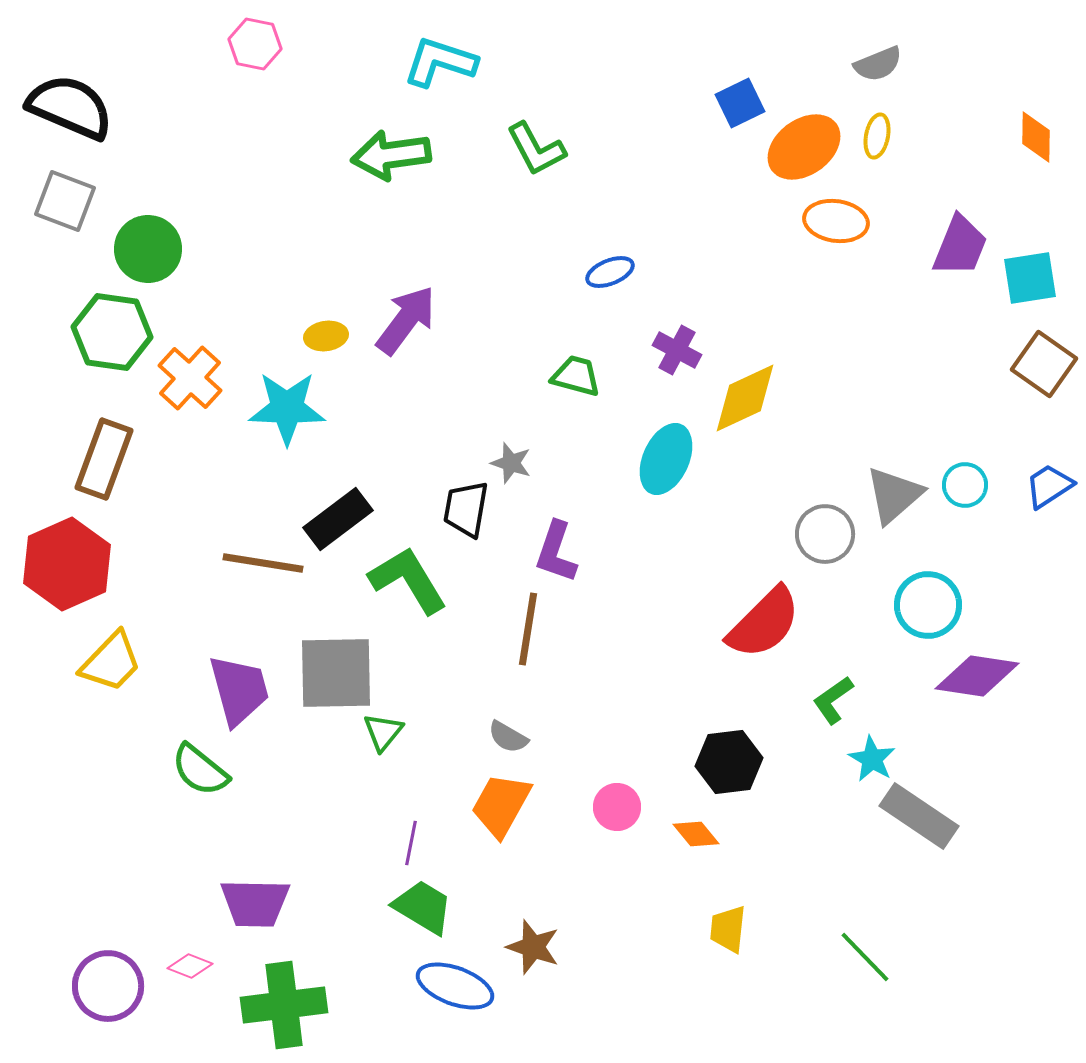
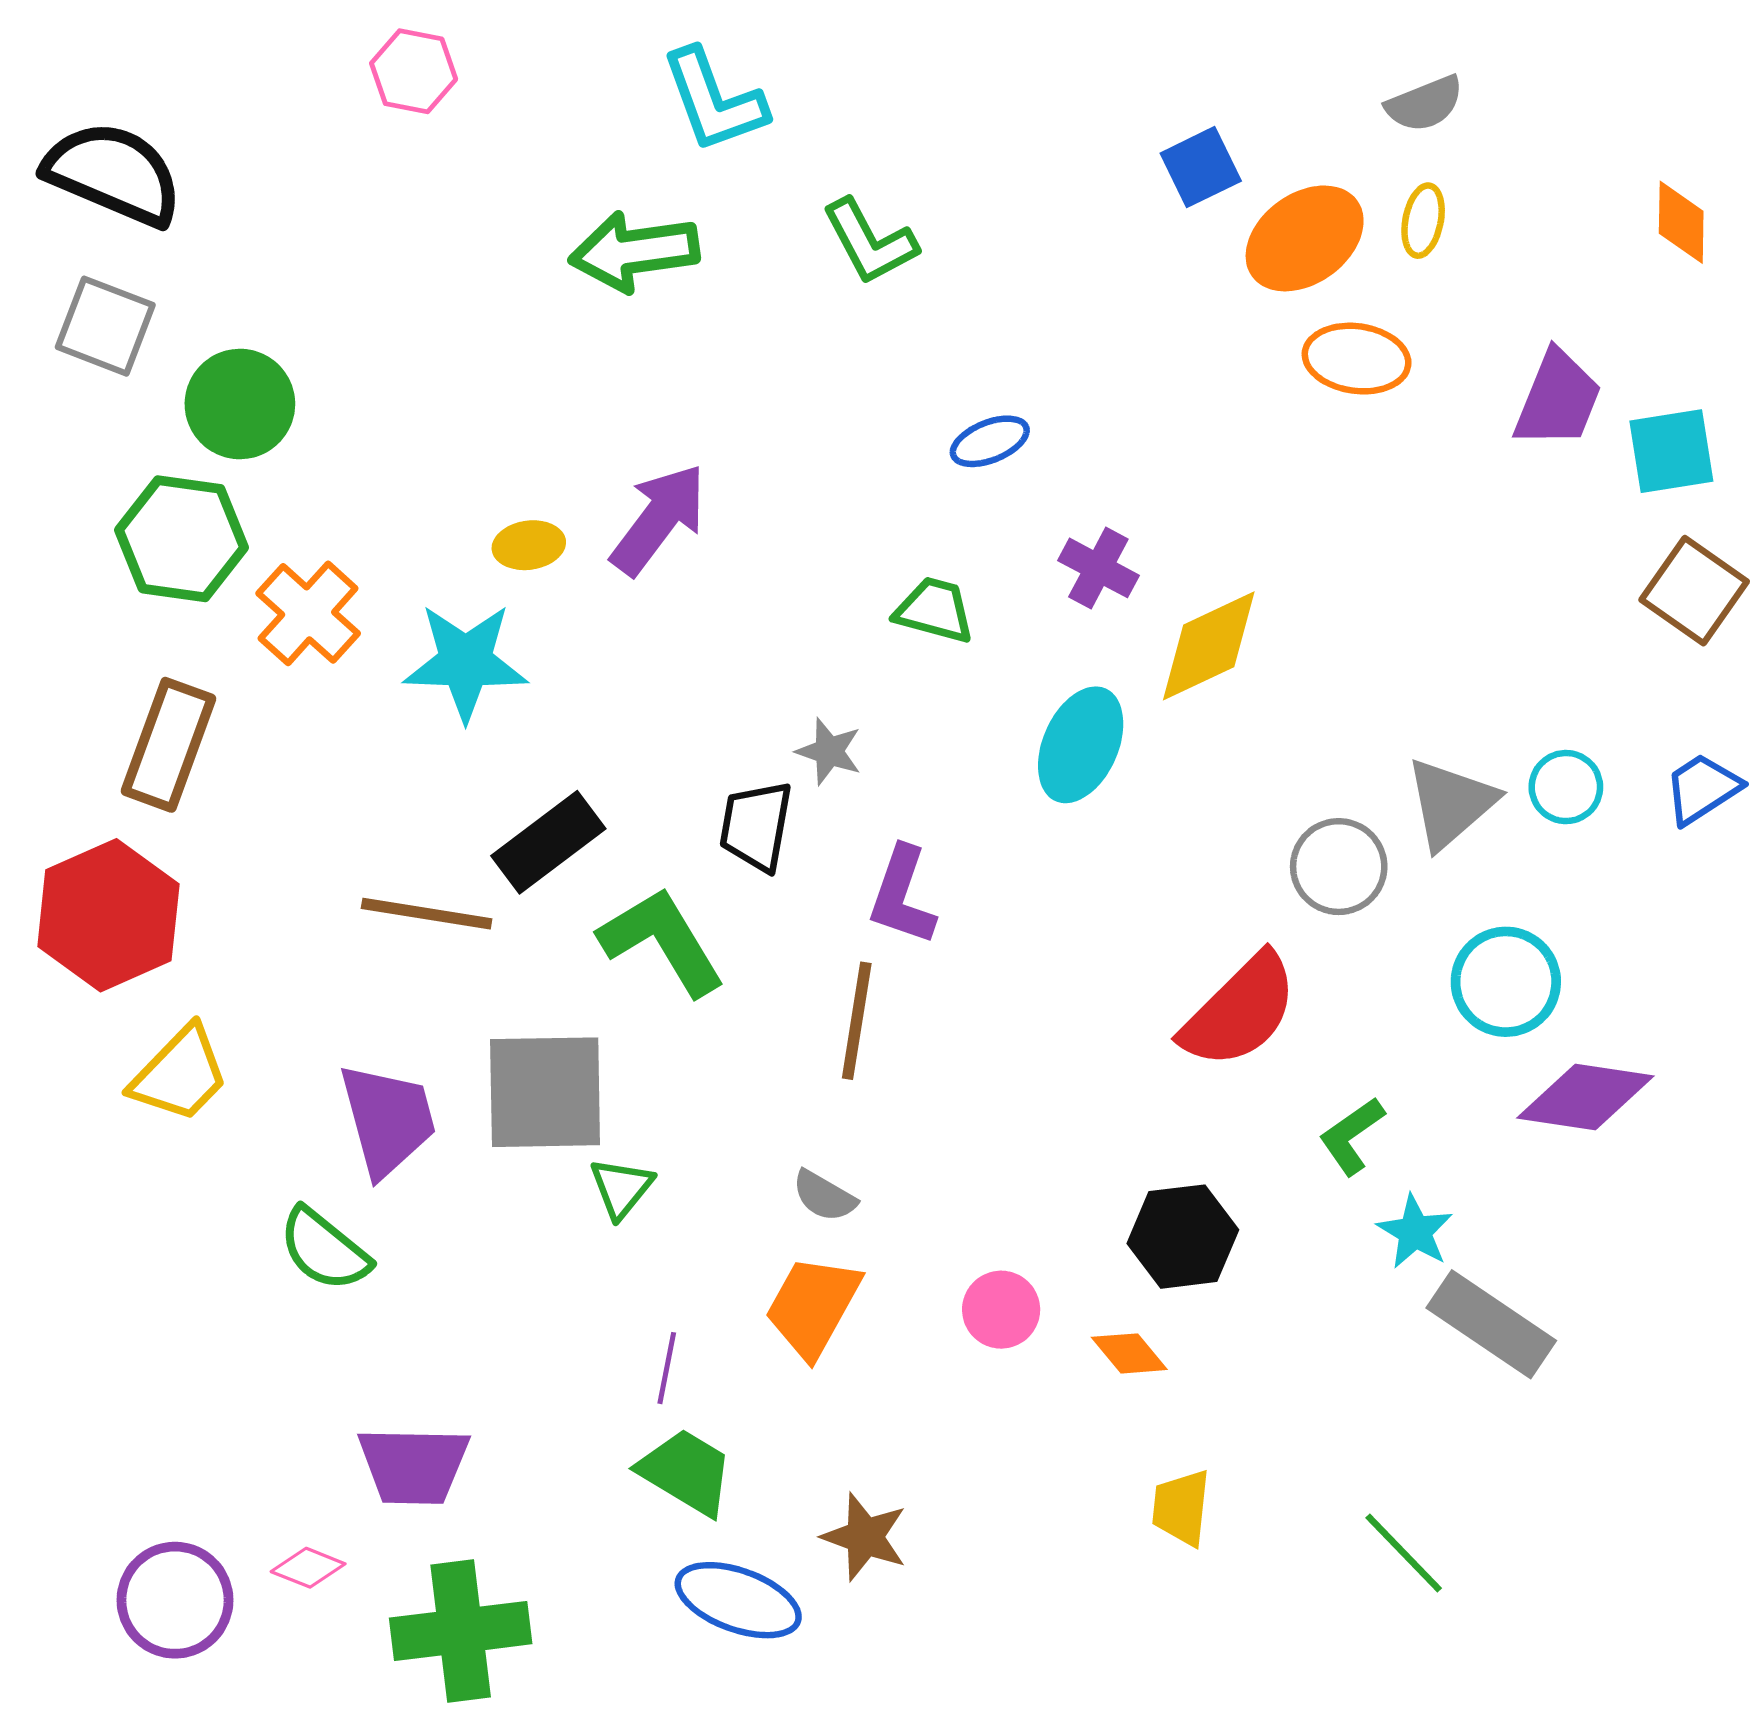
cyan L-shape: (440, 62) -> (714, 101), turned -128

